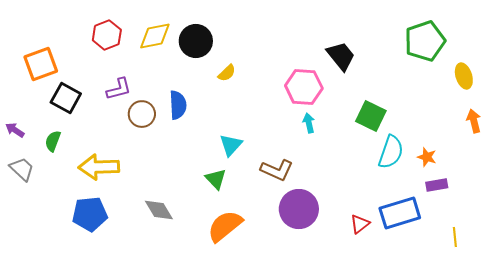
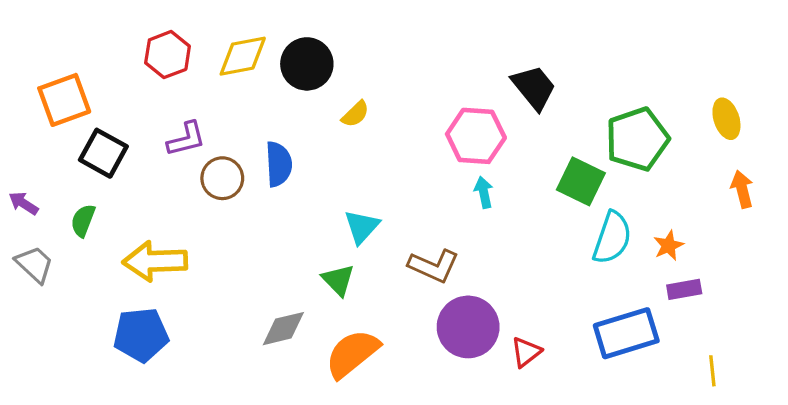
green pentagon: (425, 41) -> (637, 139), moved
orange star: (427, 157) -> (669, 246), turned 30
gray diamond: (159, 210) -> (283, 329), moved, turned -72
red triangle: (360, 224) -> (526, 352), moved

